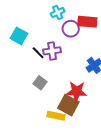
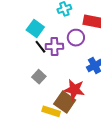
purple circle: (71, 29) -> (76, 38), moved
cyan square: (19, 36) -> (35, 28), moved

